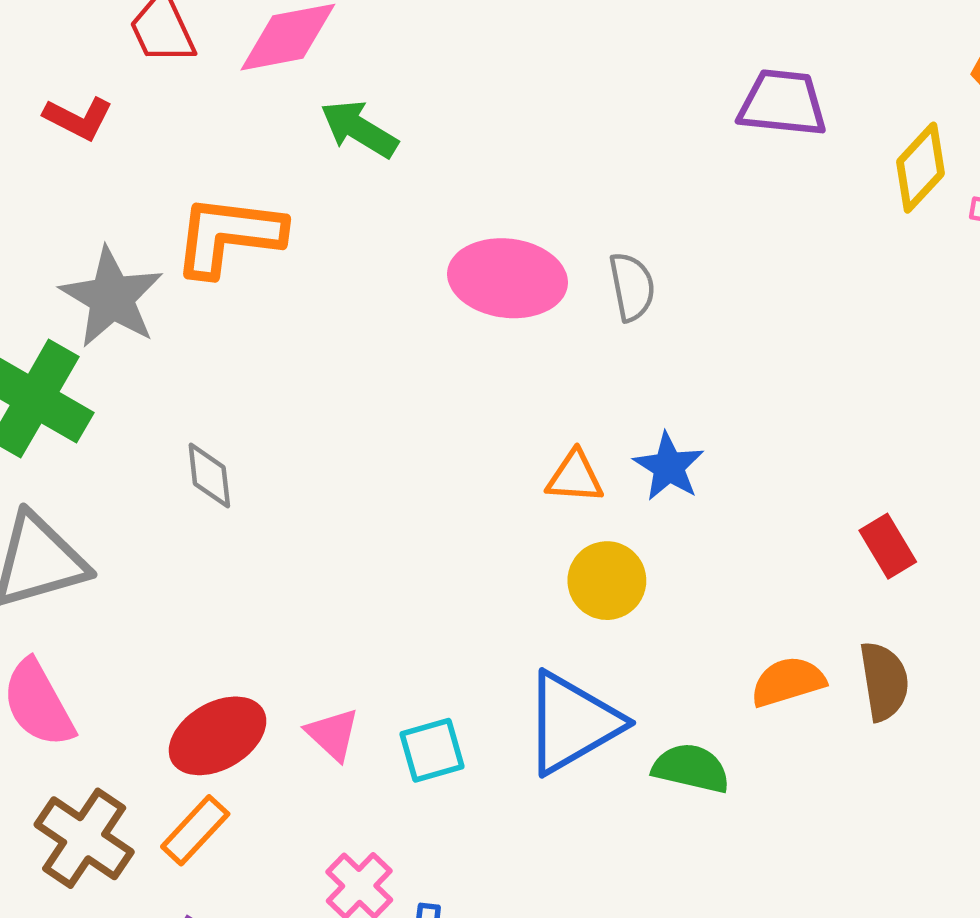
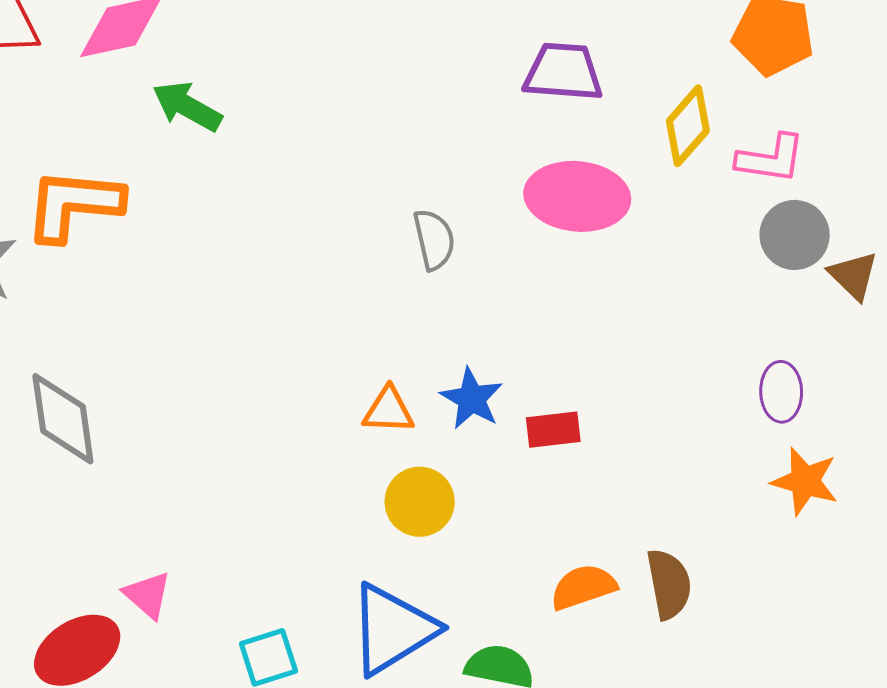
pink ellipse: (508, 278) -> (577, 196), moved
gray diamond: (209, 476) -> (63, 419), size x1.6
red rectangle: (888, 546) -> (553, 430), moved, turned -64
pink triangle: (333, 734) -> (148, 595), moved

